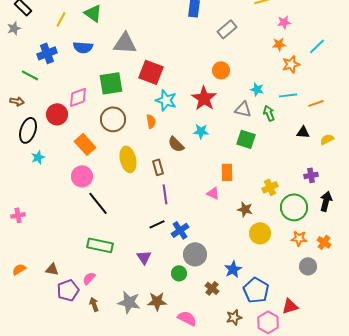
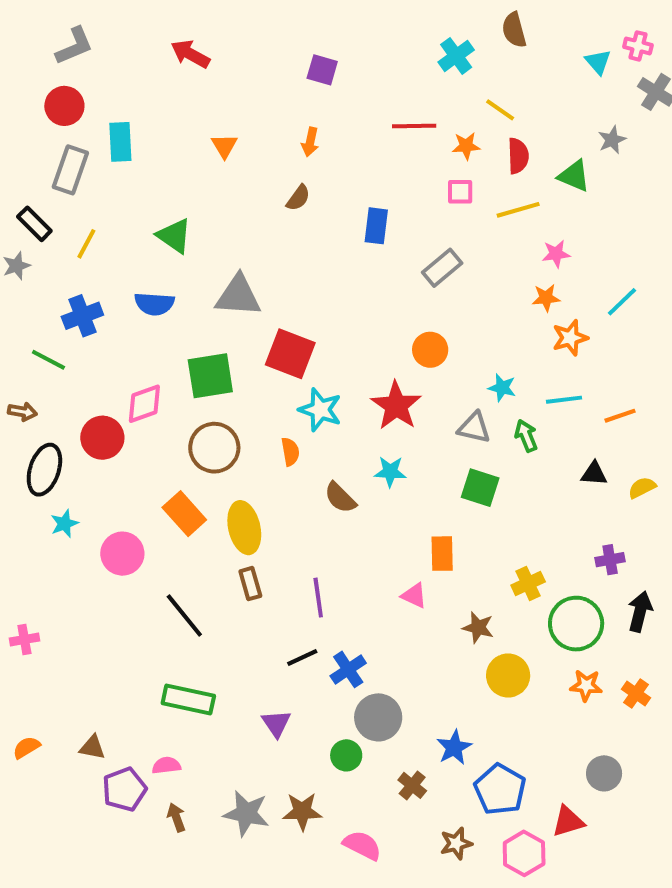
yellow line: (61, 19) -> (86, 244), moved
orange rectangle: (85, 144) -> (184, 514), moved
brown rectangle: (158, 167) -> (250, 584), moved
pink circle: (82, 176) -> (122, 554), moved
gray circle: (308, 266) -> (604, 773), moved
pink semicircle: (89, 278) -> (166, 765), turned 40

